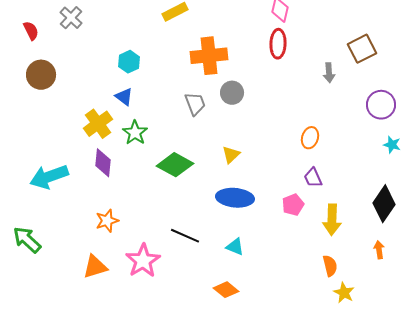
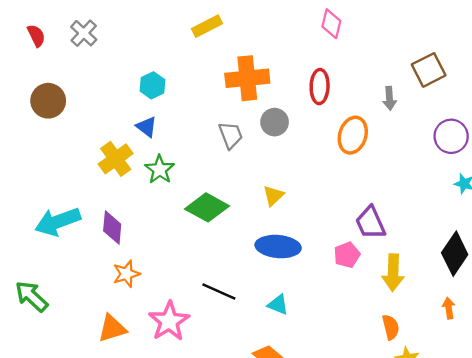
red semicircle: (31, 31) -> (36, 36), moved
red ellipse: (278, 44) -> (320, 87), moved
orange ellipse: (310, 138) -> (353, 135), moved, size x1.4
purple diamond: (103, 163) -> (112, 228), moved
purple trapezoid: (313, 178) -> (371, 223), size x1.4

